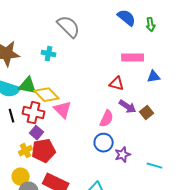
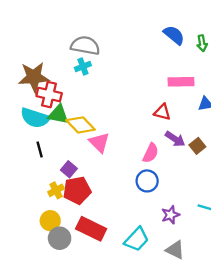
gray semicircle: (69, 27) -> (85, 46), moved, turned -35
cyan cross: (49, 54) -> (83, 67), moved, turned -32
red cross: (34, 113) -> (49, 95), moved
purple star: (123, 155) -> (170, 215), moved

